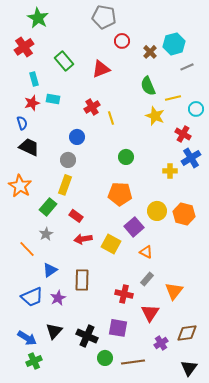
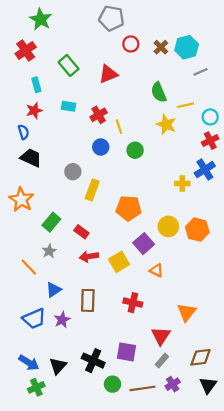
brown cross: (150, 52) -> (161, 47), moved
cyan rectangle: (53, 99) -> (69, 106), moved
red cross: (183, 134) -> (210, 141), moved, turned 35
blue circle: (77, 137) -> (101, 147), moved
green circle: (126, 157) -> (135, 150), moved
yellow rectangle: (65, 185) -> (92, 190), moved
yellow square: (111, 244) -> (119, 262), turned 30
gray rectangle: (147, 279) -> (162, 361), moved
red cross: (124, 294) -> (133, 303), moved
black triangle: (54, 331) -> (58, 366), moved
purple cross: (161, 343) -> (173, 384), moved
black triangle: (189, 368) -> (208, 385), moved

